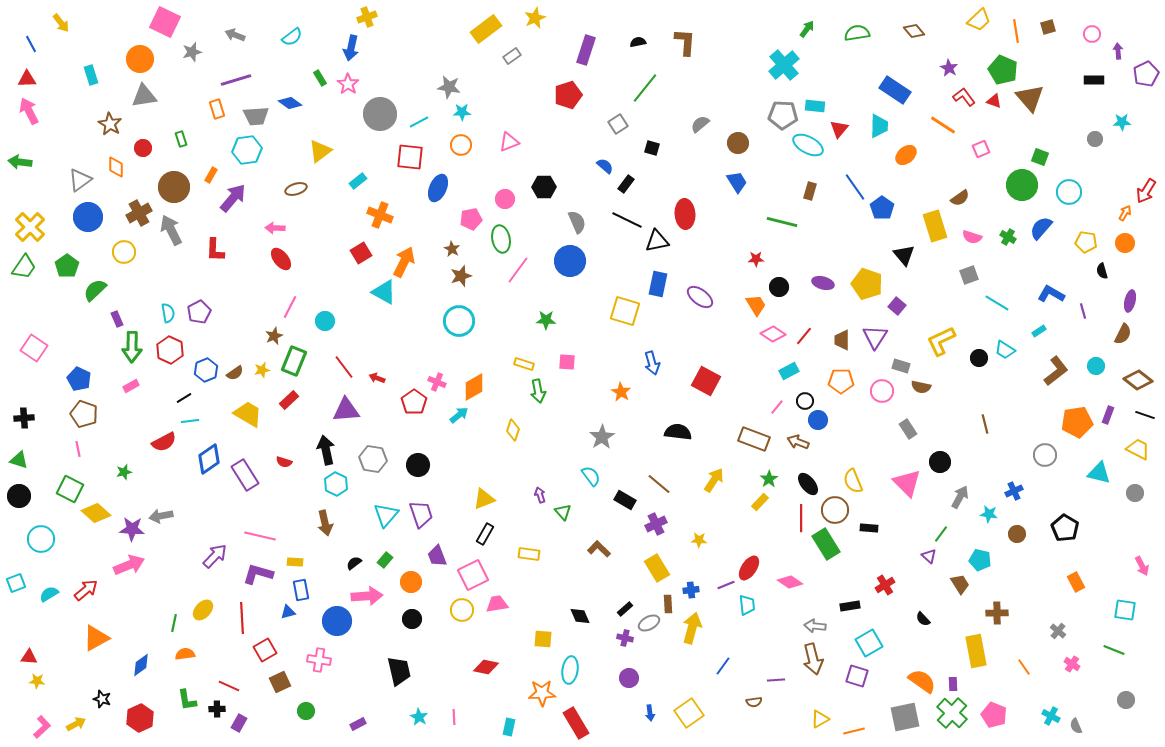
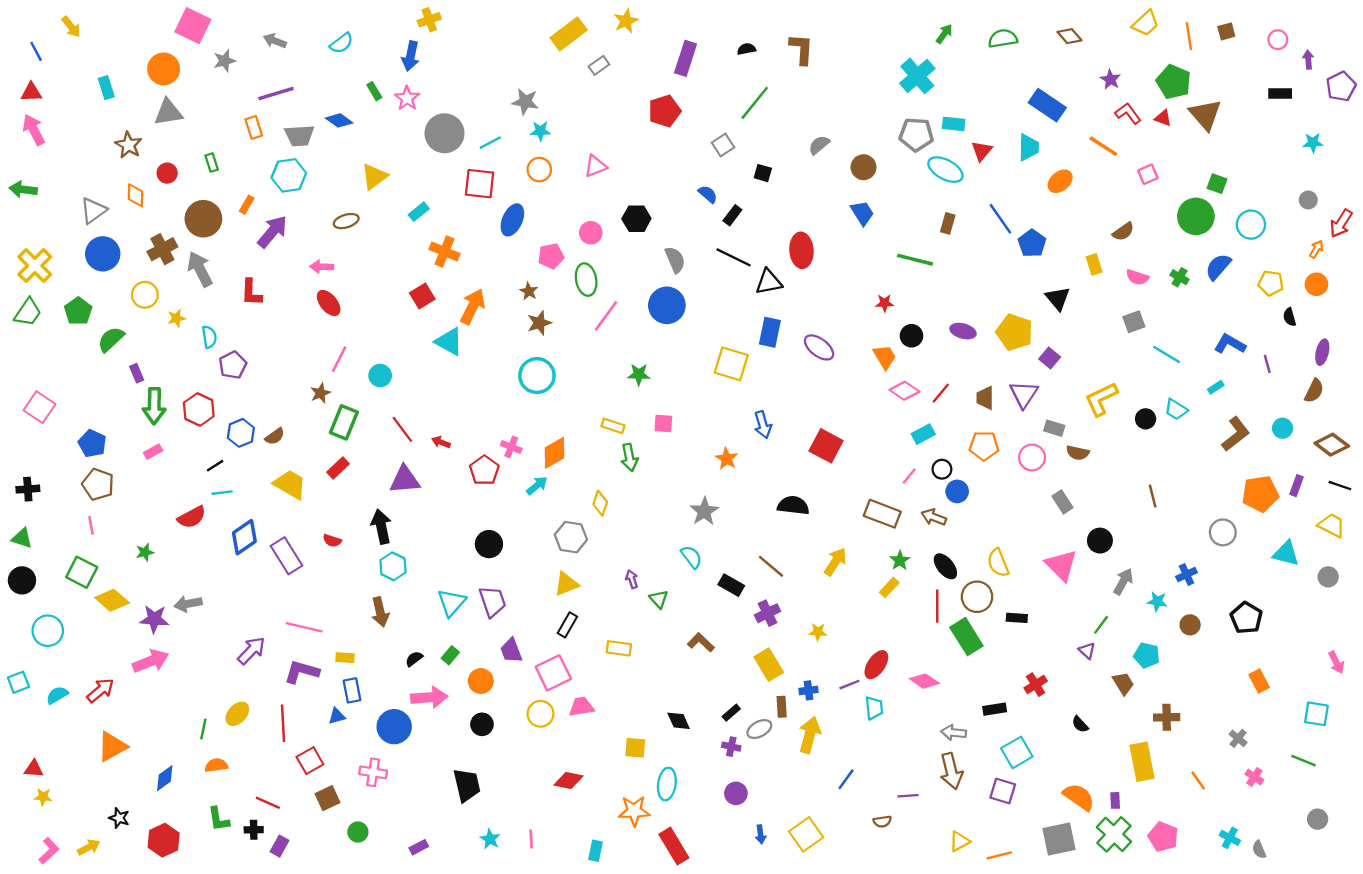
gray circle: (1095, 139) -> (1308, 200), moved
yellow rectangle: (935, 226) -> (1094, 264), size x0.6
cyan semicircle: (168, 313) -> (209, 337), moved
yellow star: (262, 370) -> (176, 318), moved
gray hexagon: (373, 459) -> (571, 537), moved

